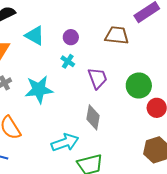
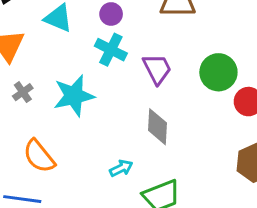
cyan cross: (68, 61) -> (111, 50), size x1.5
cyan arrow: (65, 143) -> (121, 168), size x0.6

